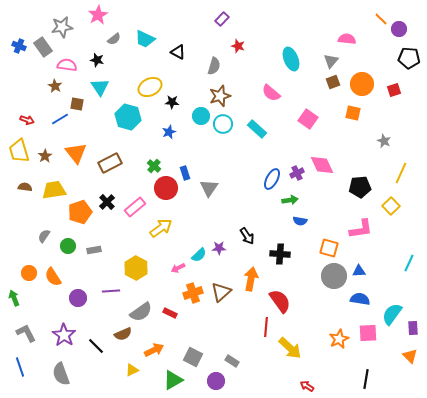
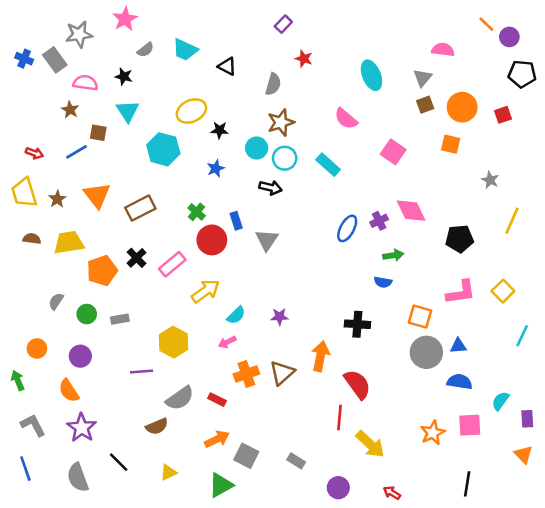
green arrow: (290, 200) -> (393, 255), moved
yellow square: (391, 206) -> (503, 291), moved
black arrow: (247, 236) -> (271, 188), moved, turned -42
cyan semicircle: (199, 255) -> (236, 315), moved
orange semicircle: (53, 277) -> (69, 391), moved
purple circle: (78, 298) -> (80, 356), moved
cyan semicircle: (392, 314) -> (500, 401), size x0.7
black line: (96, 346) -> (119, 462), moved
orange arrow: (154, 350) -> (217, 439), moved
purple circle: (216, 381) -> (338, 488), moved

